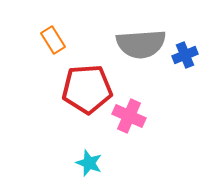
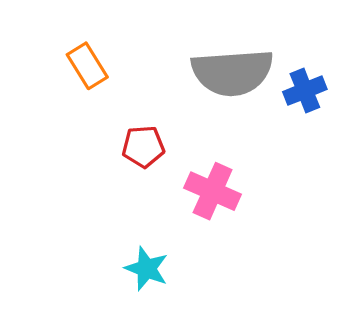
red pentagon: (87, 89) -> (143, 147), size x0.5

